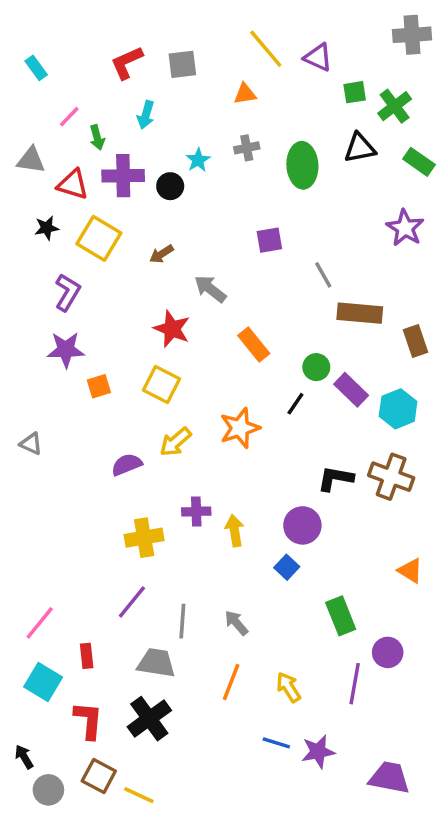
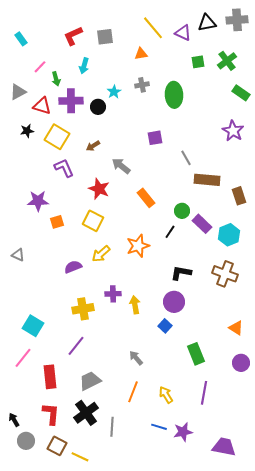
green square: (355, 92) -> (198, 62), moved
black triangle: (360, 148) -> (207, 23), moved
gray triangle: (31, 160) -> (18, 92), turned -36
purple L-shape: (68, 292) -> (64, 168), moved, turned -55
black L-shape: (335, 478) -> (181, 273), moved
gray line: (182, 621) -> (112, 427), moved
purple circle: (388, 652) -> (241, 363), moved
red rectangle: (87, 656) -> (50, 377), size x1.6
gray trapezoid: (156, 663) -> (90, 381), turned -35
cyan square: (43, 682) -> (33, 326), moved
black arrow: (24, 757) -> (14, 420), moved
gray circle: (48, 790) -> (26, 441), moved

